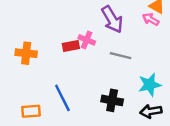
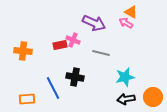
purple arrow: (112, 19) -> (94, 23), turned -35
black cross: (112, 100) -> (75, 77), moved

